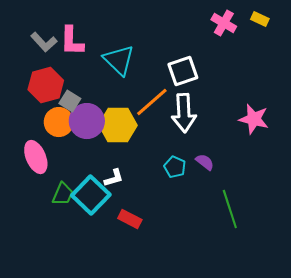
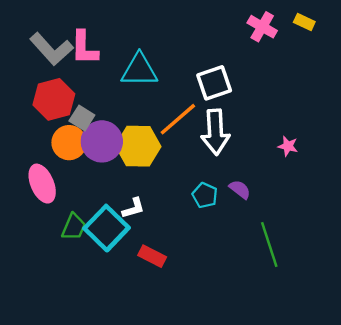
gray L-shape: (44, 42) -> (51, 49), size x1.4
cyan triangle: (119, 60) -> (139, 70), turned -44
pink star: (254, 119) -> (288, 146), moved, size x0.6

